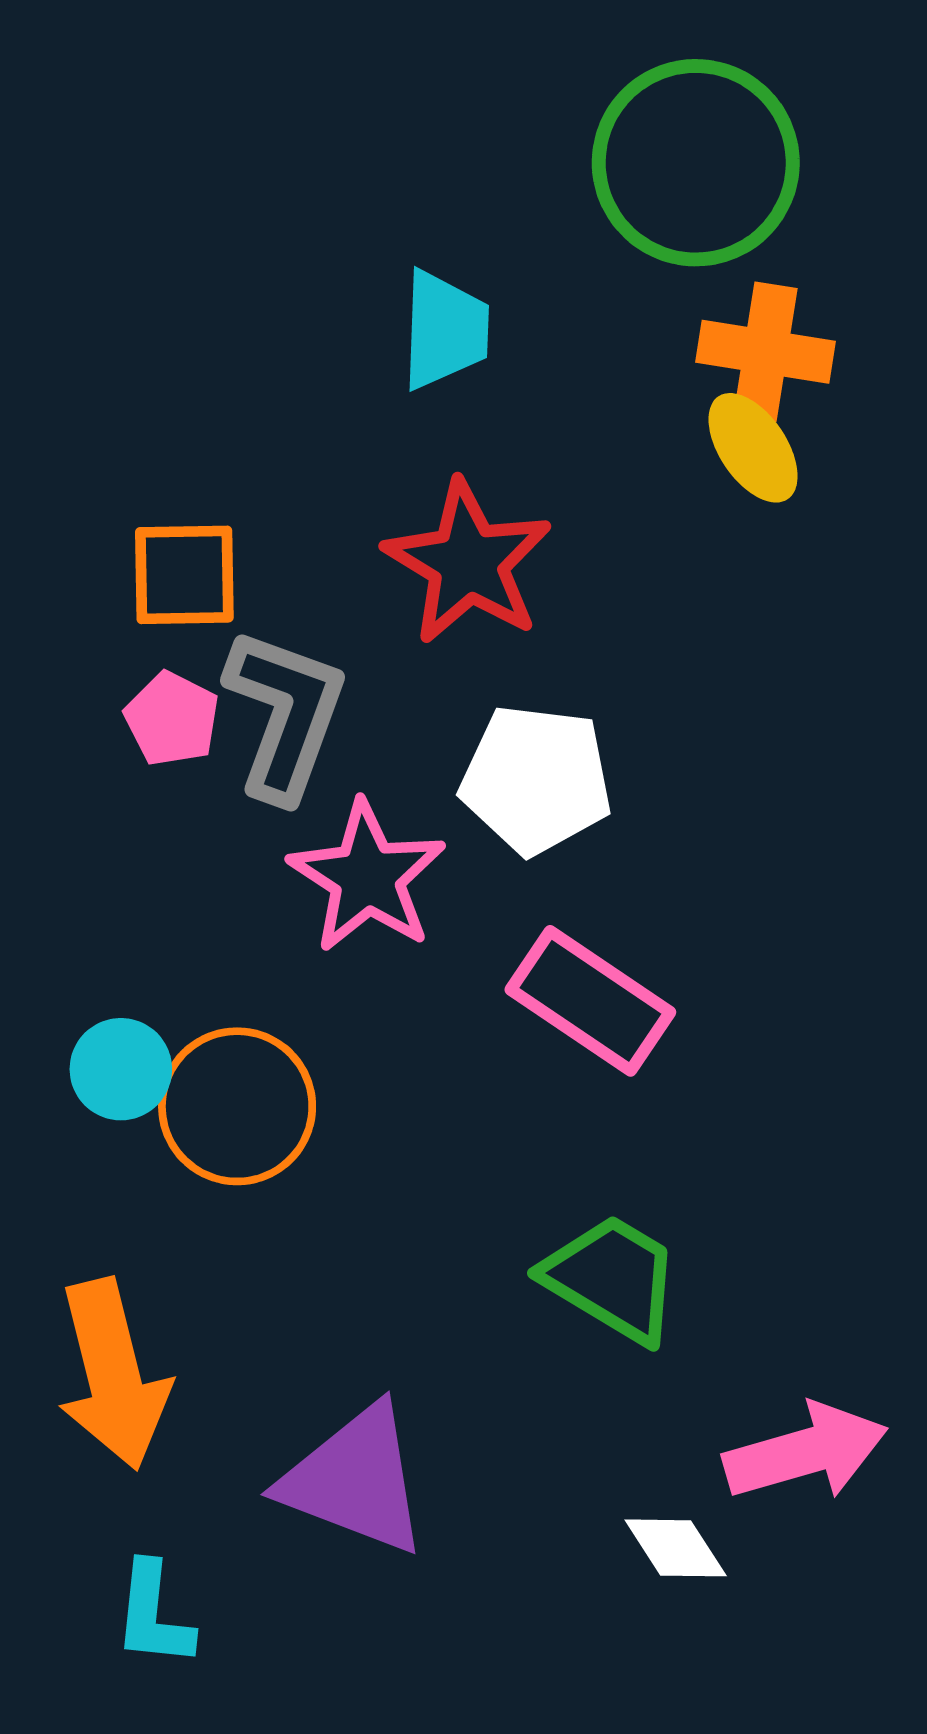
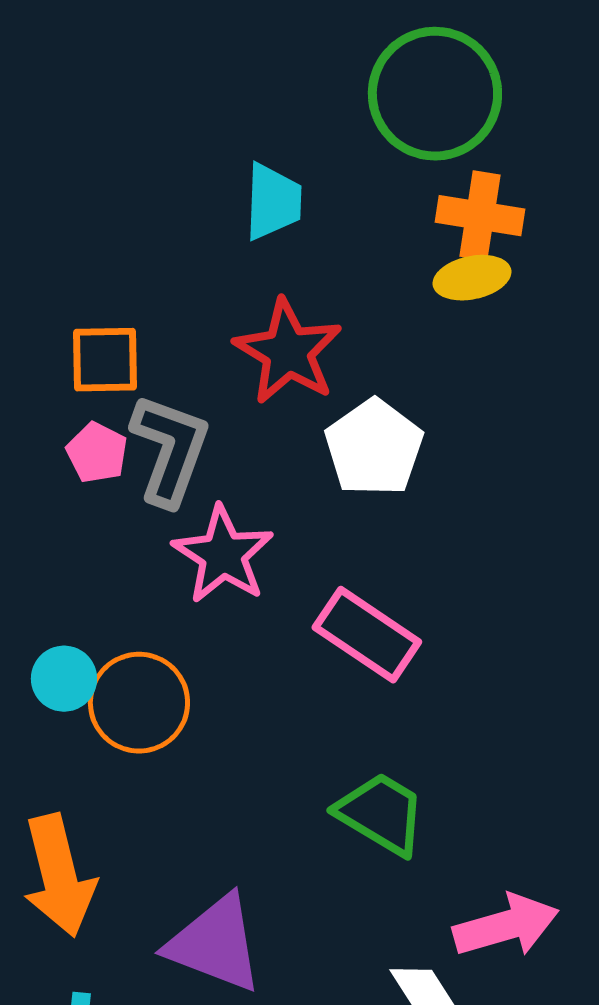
yellow ellipse: (753, 448) -> (472, 278), turned -68
white pentagon: (536, 779) -> (374, 448), moved, turned 30

